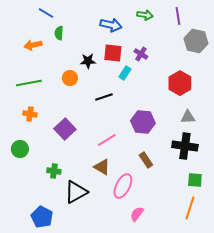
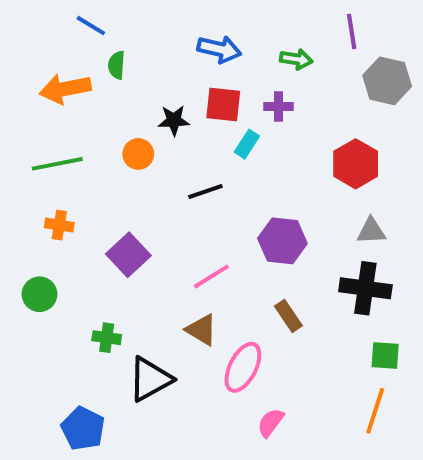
green arrow: (145, 15) -> (296, 59), moved
orange arrow: (33, 45) -> (65, 89), size x1.4
purple cross: (141, 54) -> (278, 107), turned -32

